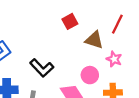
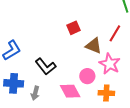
pink star: (114, 59) -> (110, 64), size x1.5

